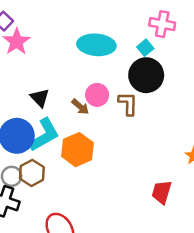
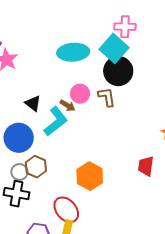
cyan square: (145, 48) -> (114, 48), size x2.0
cyan L-shape: (44, 135) -> (56, 121), moved
orange hexagon: (77, 150) -> (90, 176), moved

